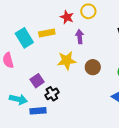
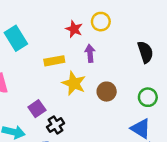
yellow rectangle: (47, 33) -> (54, 61), moved
cyan rectangle: (24, 38) -> (16, 38), moved
yellow star: (67, 61) -> (74, 83), turned 30

